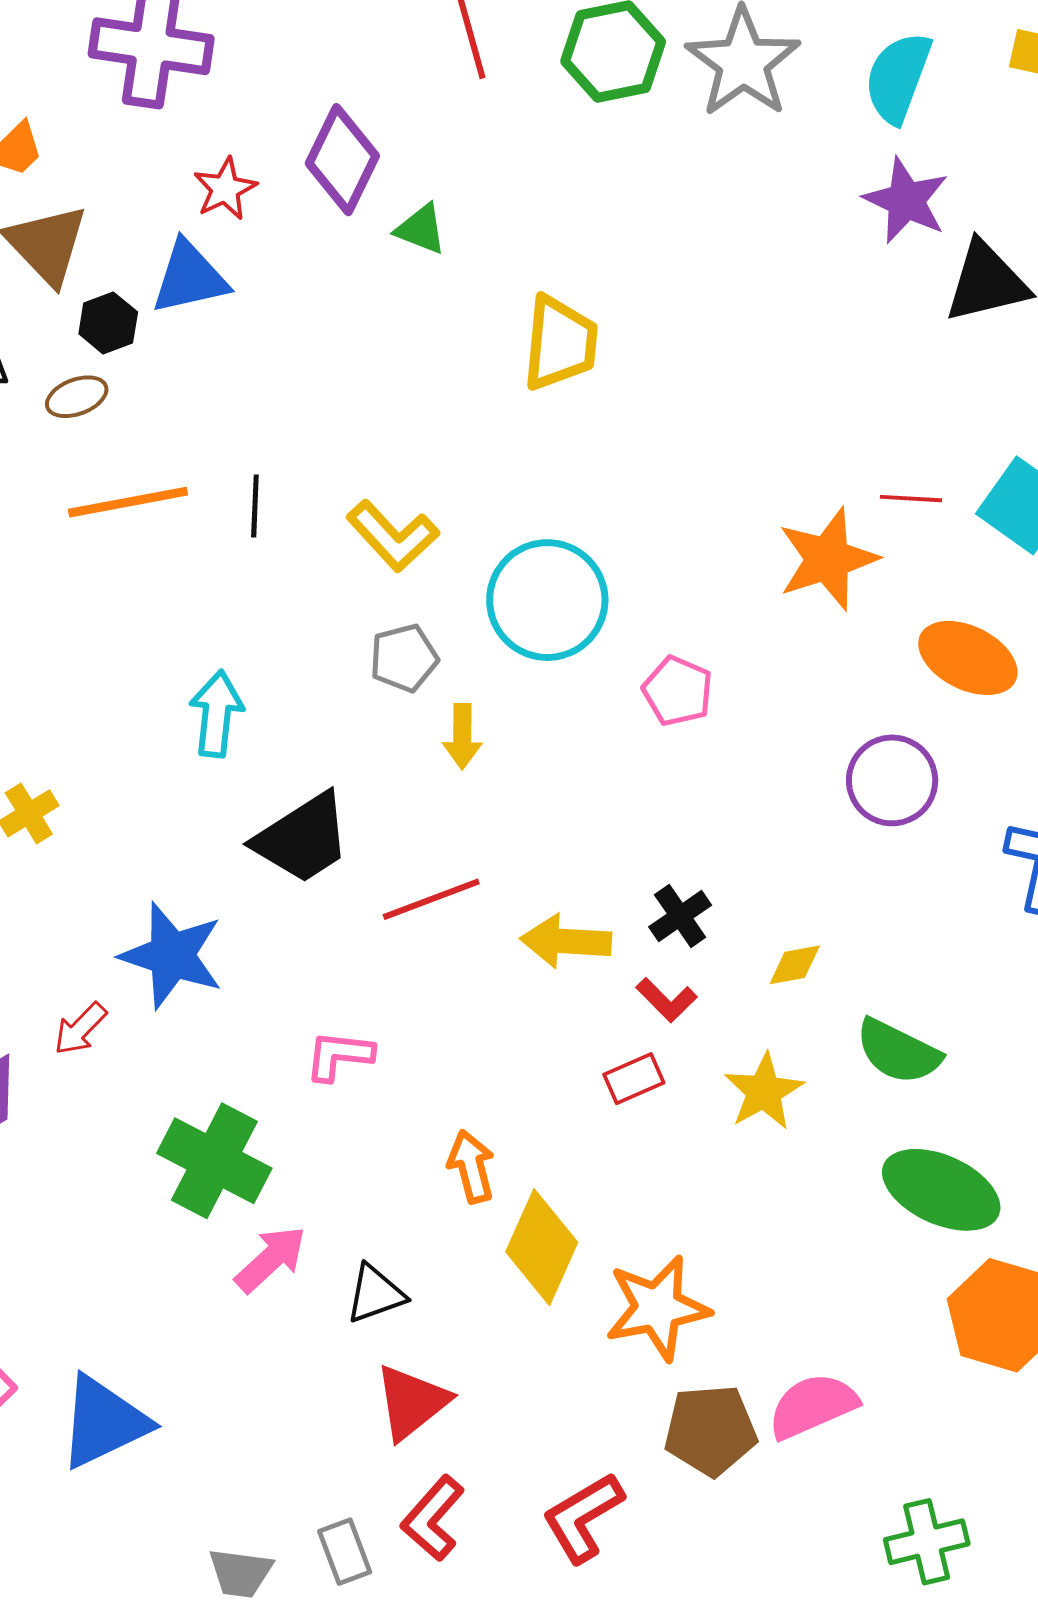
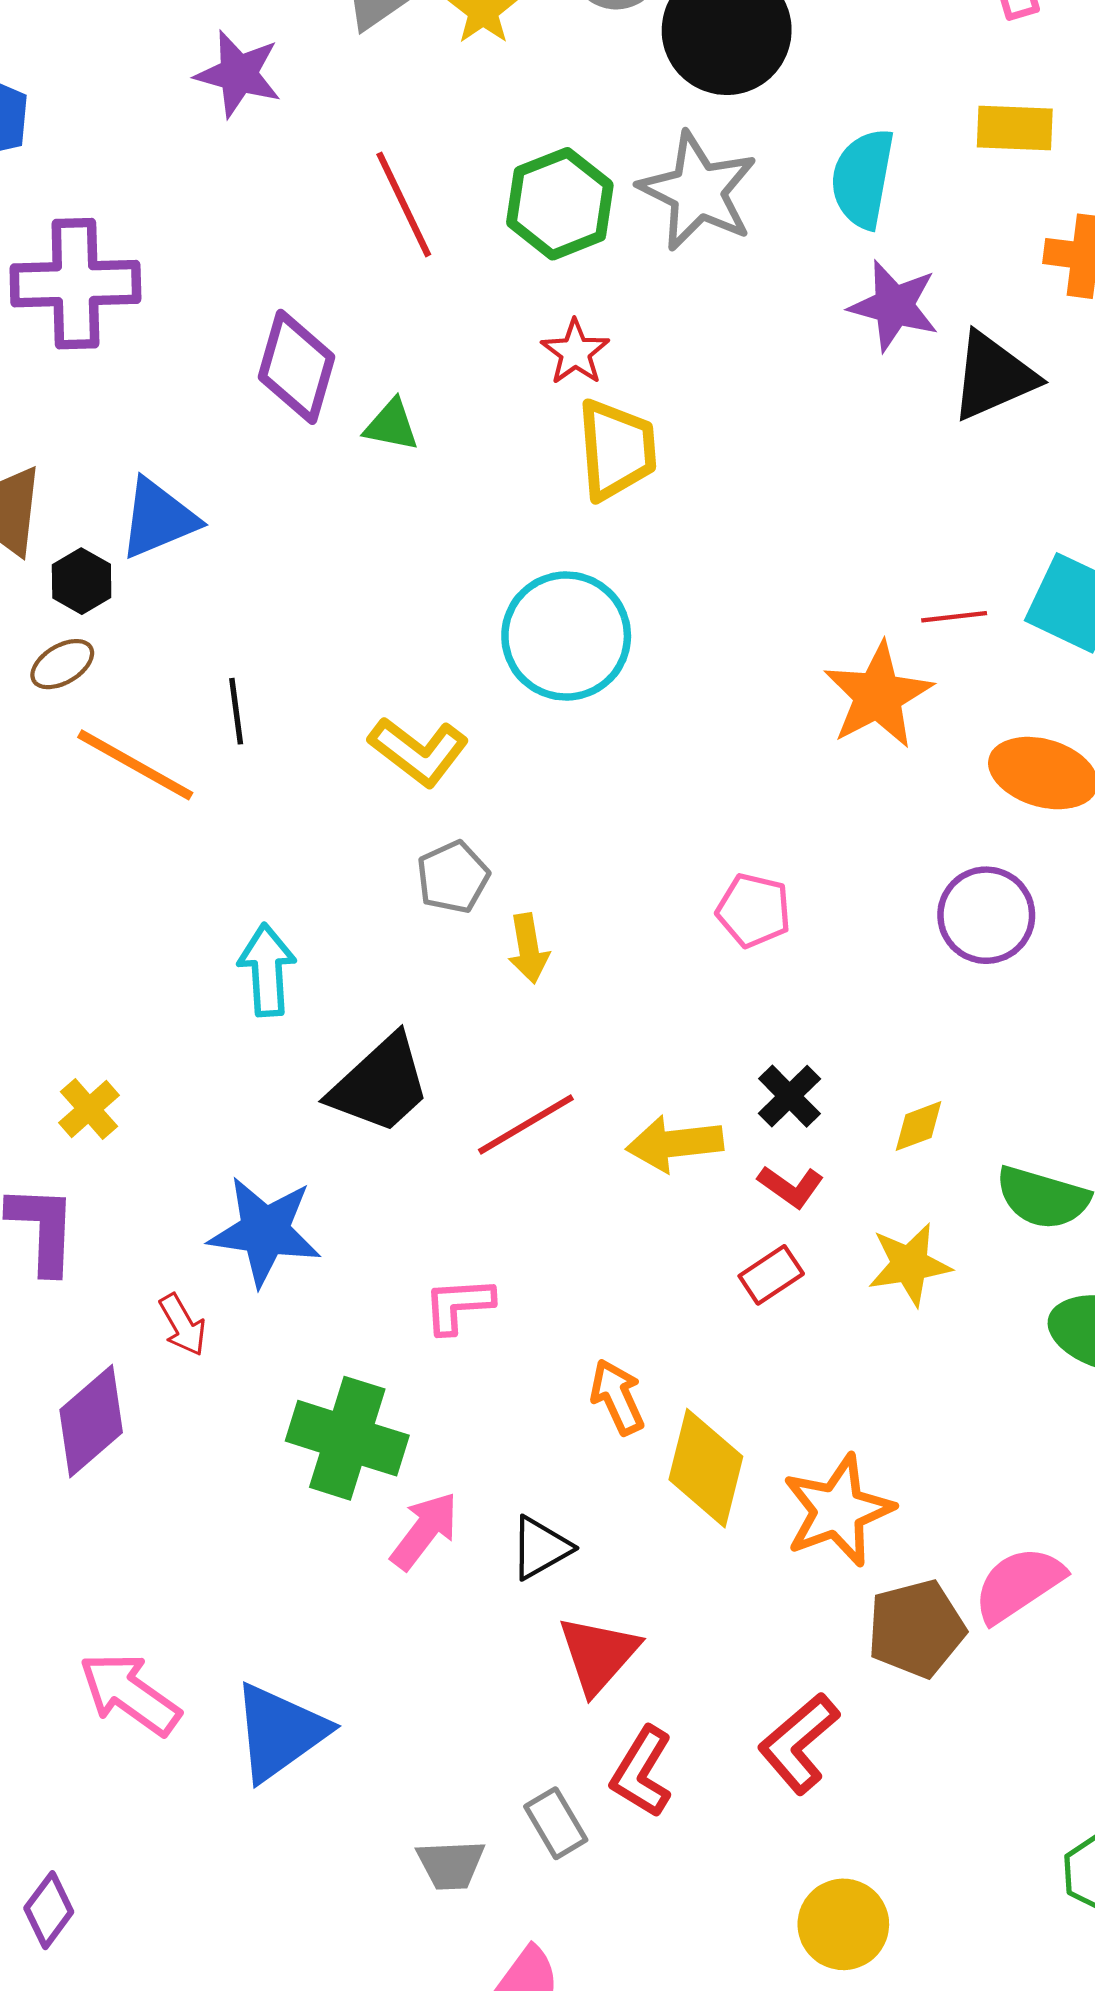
red star: (225, 189) -> (575, 352), moved
yellow trapezoid: (560, 343) -> (617, 450), moved
orange line: (128, 502) -> (135, 765), turned 50
black line: (255, 506) -> (236, 711), moved
cyan circle: (547, 600) -> (566, 636), moved
pink pentagon: (678, 691) -> (754, 910), moved
red arrow: (80, 1029) -> (183, 1325), turned -64
yellow star: (764, 1092) -> (910, 1264), turned 30

